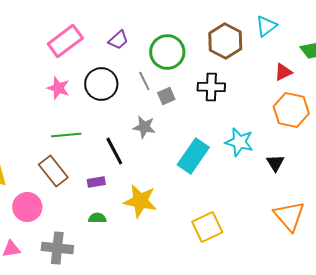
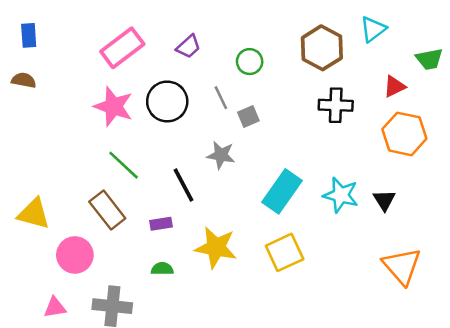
green circle: (167, 52) -> (250, 62), size x0.6
black cross: (211, 87) -> (336, 105), moved
pink star: (58, 88) -> (114, 106), size x1.4
green line: (66, 135) -> (124, 165), turned 48
cyan star: (239, 142) -> (341, 195), moved
yellow square: (207, 227) -> (285, 252), moved

